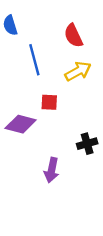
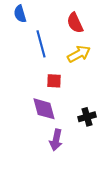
purple diamond: (21, 124) -> (44, 109), moved, turned 60

